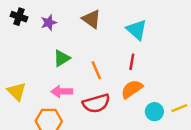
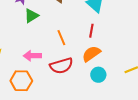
green triangle: (62, 58) -> (31, 16), moved
cyan circle: (154, 112) -> (98, 75), moved

